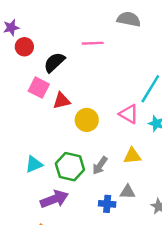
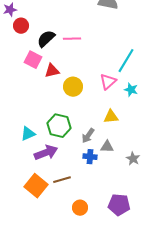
pink line: (93, 43) -> (72, 39), moved
pink triangle: (129, 114) -> (108, 82), turned 48
cyan triangle: (34, 164) -> (28, 134), moved
gray arrow: (100, 166) -> (88, 136), moved

